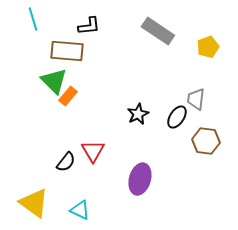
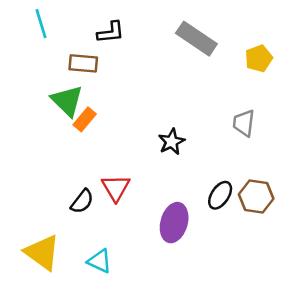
brown rectangle: (67, 51) -> (83, 63), size x0.7
black ellipse: (177, 117) -> (220, 195), moved
brown hexagon: (206, 141) -> (256, 196), moved

